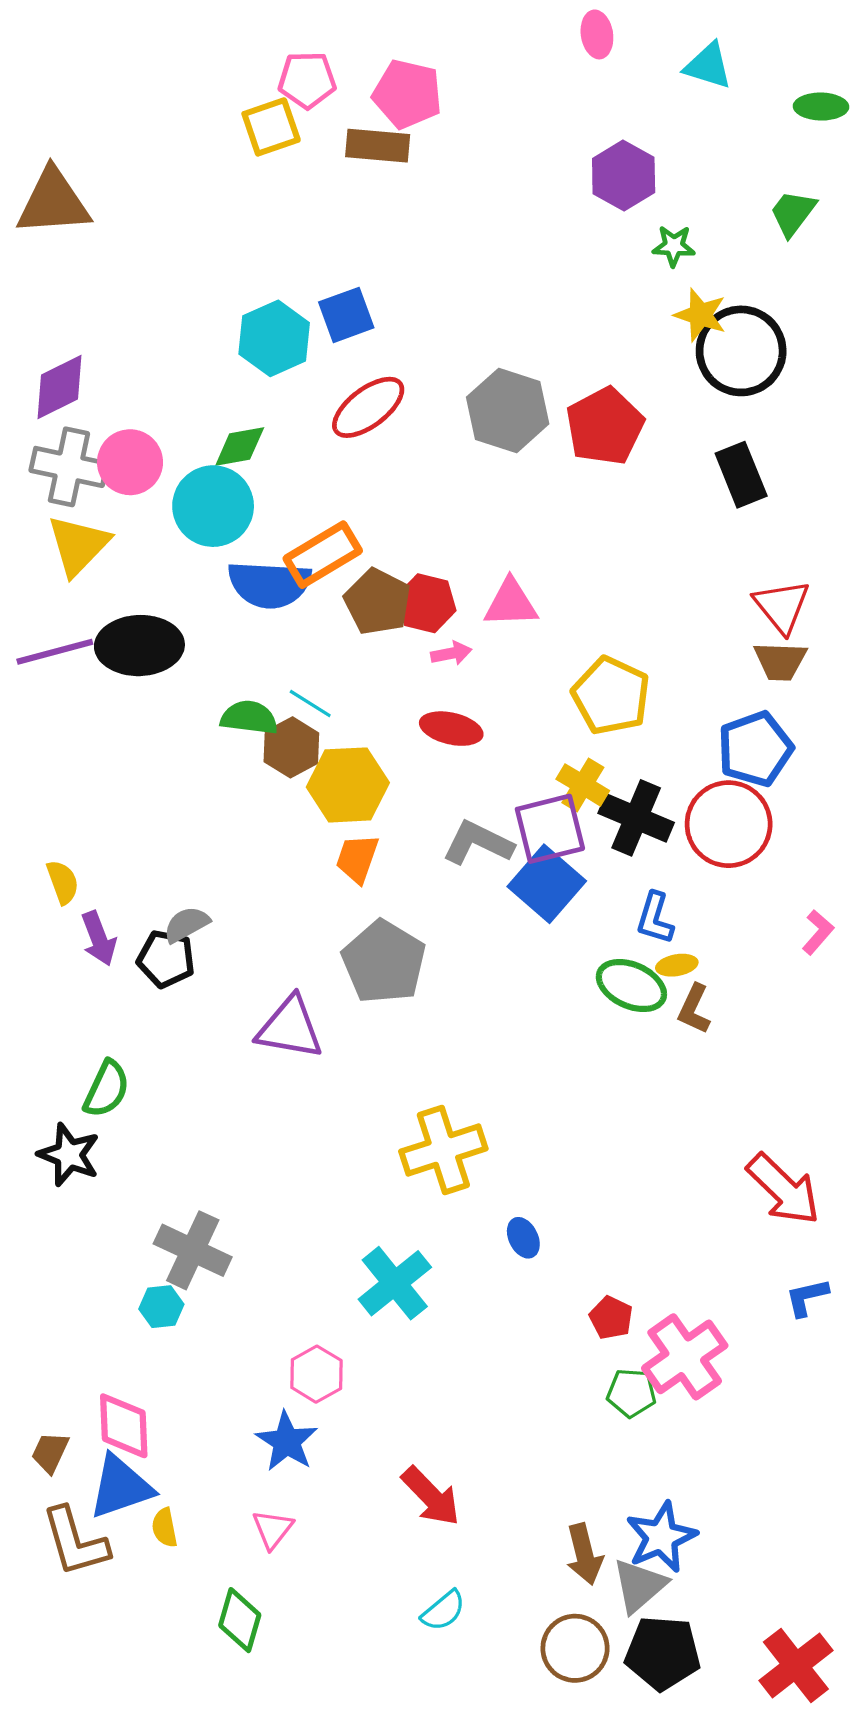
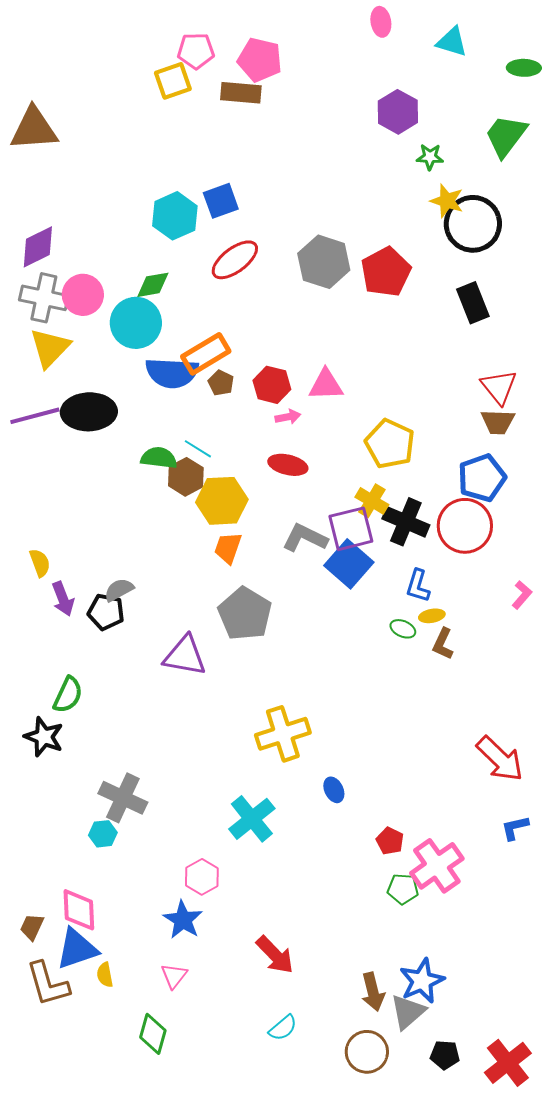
green trapezoid: (793, 213) -> (506, 136), size x1.4
brown pentagon: (378, 602) -> (221, 383), moved, size x0.6
green ellipse: (631, 986) -> (403, 629), size x0.6
black pentagon: (663, 1653) -> (445, 1055), moved, size x0.6

